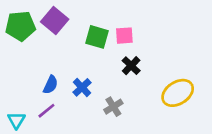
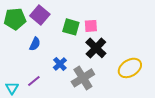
black cross: (131, 66) -> (96, 48), size x1.5
blue semicircle: (51, 85) -> (35, 44), moved
gray cross: (113, 107) -> (83, 78), size x1.6

